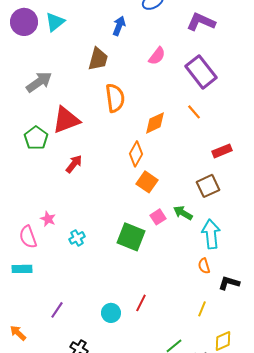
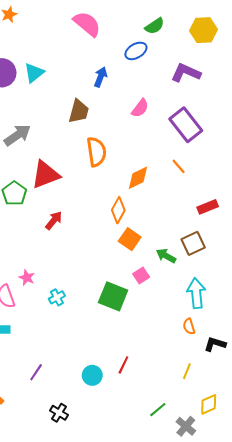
green arrow: (183, 213) -> (166, 256), moved

